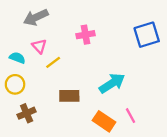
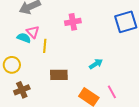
cyan semicircle: (17, 58) -> (24, 38), moved
yellow line: (53, 62) -> (45, 46), turned -48
cyan arrow: (112, 83) -> (96, 64), size x0.6

